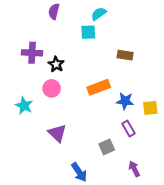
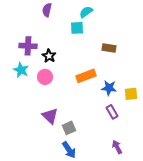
cyan star: (24, 106) -> (21, 70), moved
gray square: (107, 147) -> (69, 128), moved

